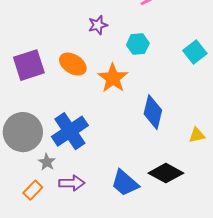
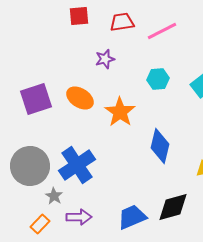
cyan hexagon: (138, 44) -> (158, 79), moved
black diamond: (166, 173) -> (173, 207), turned -44
blue trapezoid: (125, 183) -> (132, 217), turned 116

